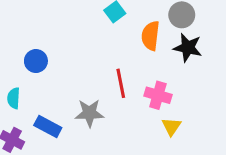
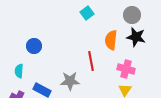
orange semicircle: (151, 36) -> (111, 40), moved
pink cross: (158, 95) -> (126, 69), moved

